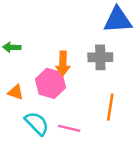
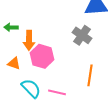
gray cross: (100, 57) -> (82, 35), turned 36
orange arrow: (63, 64) -> (29, 40), moved

